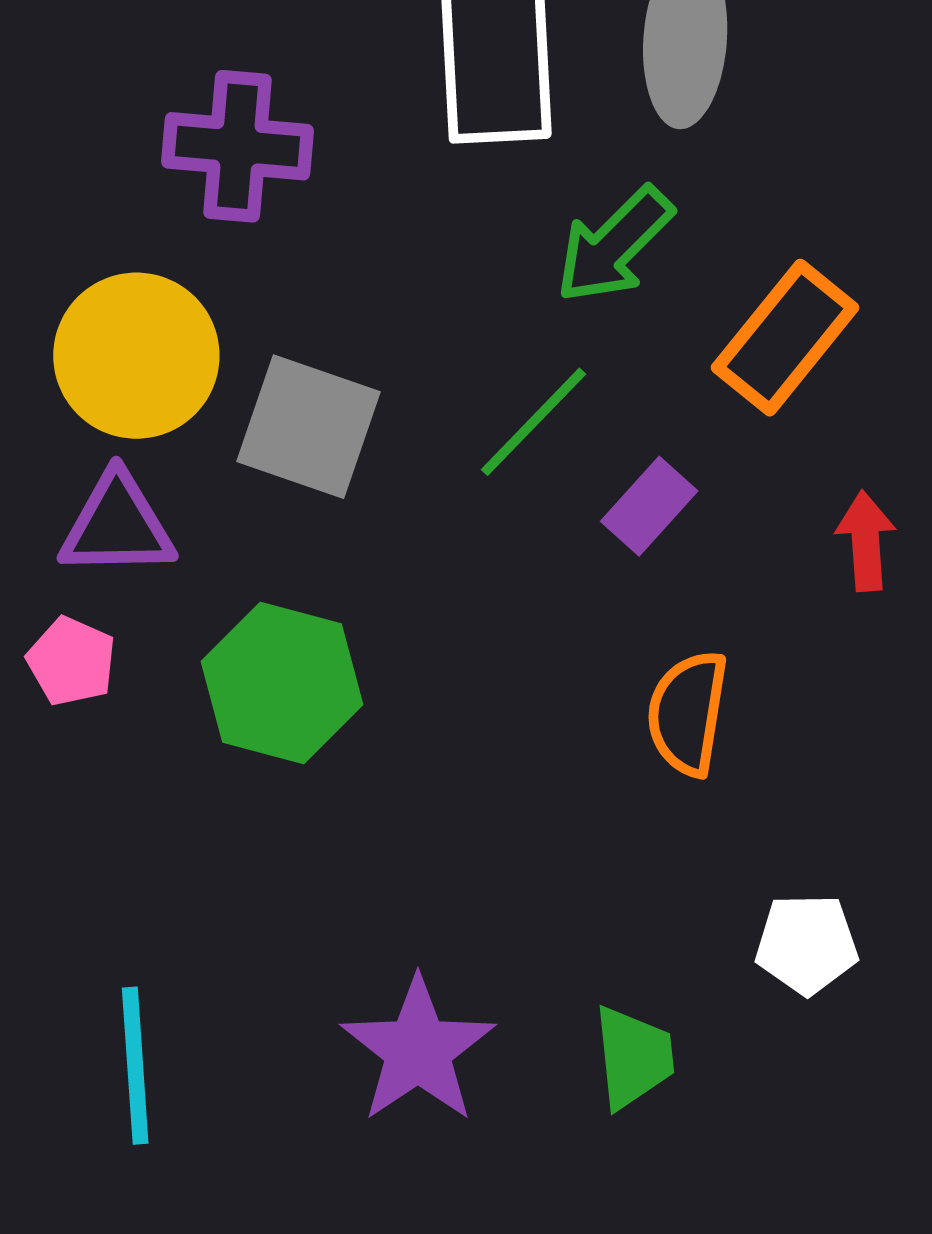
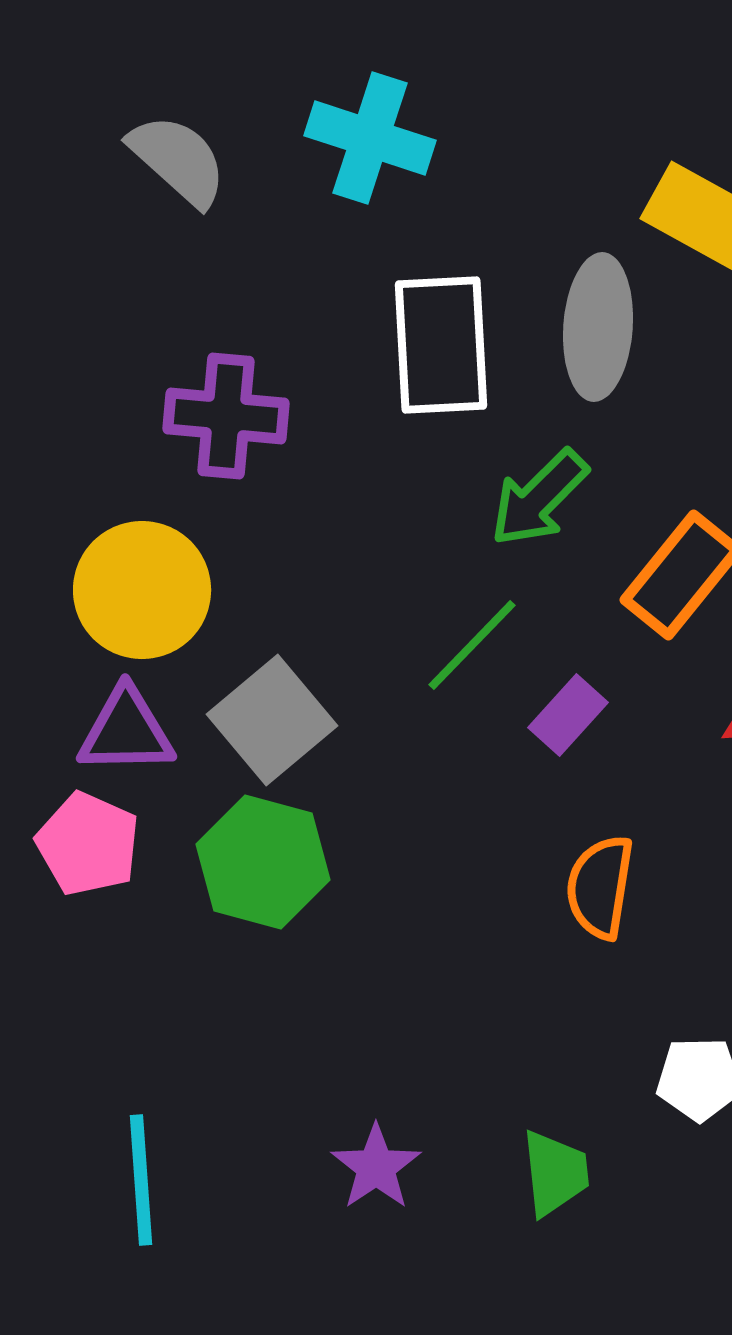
gray square: (308, 427) -> (272, 720), moved, turned 31
pink pentagon: (71, 661) -> (88, 844), size x1.4
purple star: (418, 1050) -> (376, 1167), size x0.7

